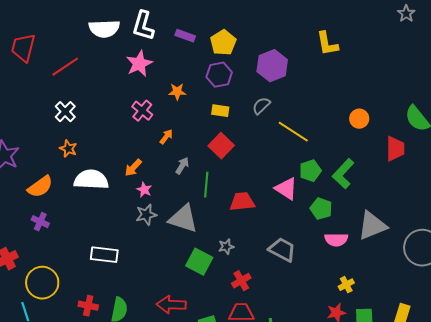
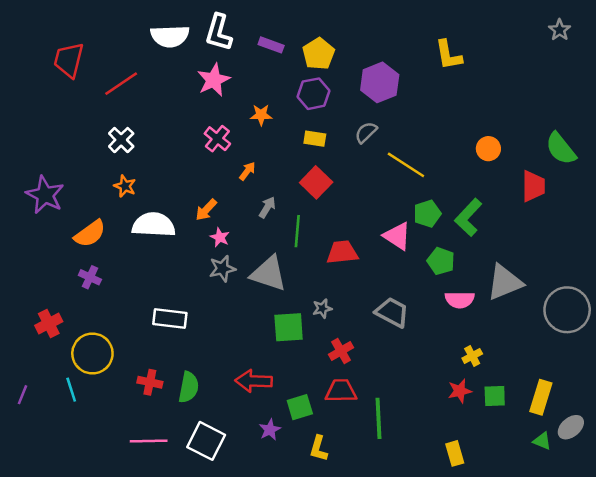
gray star: (406, 14) -> (560, 30), moved
green square: (199, 262) -> (289, 327), turned -32

